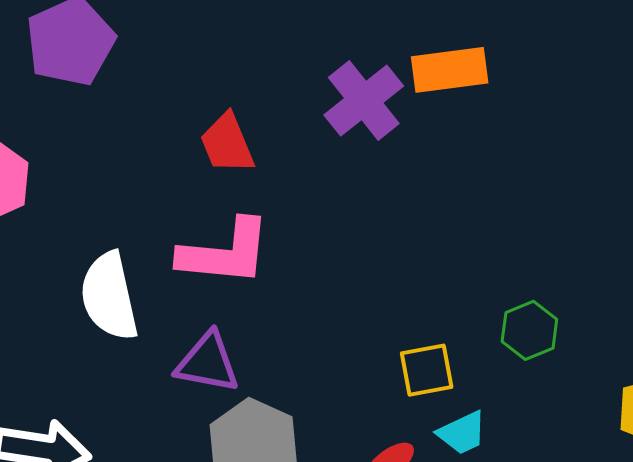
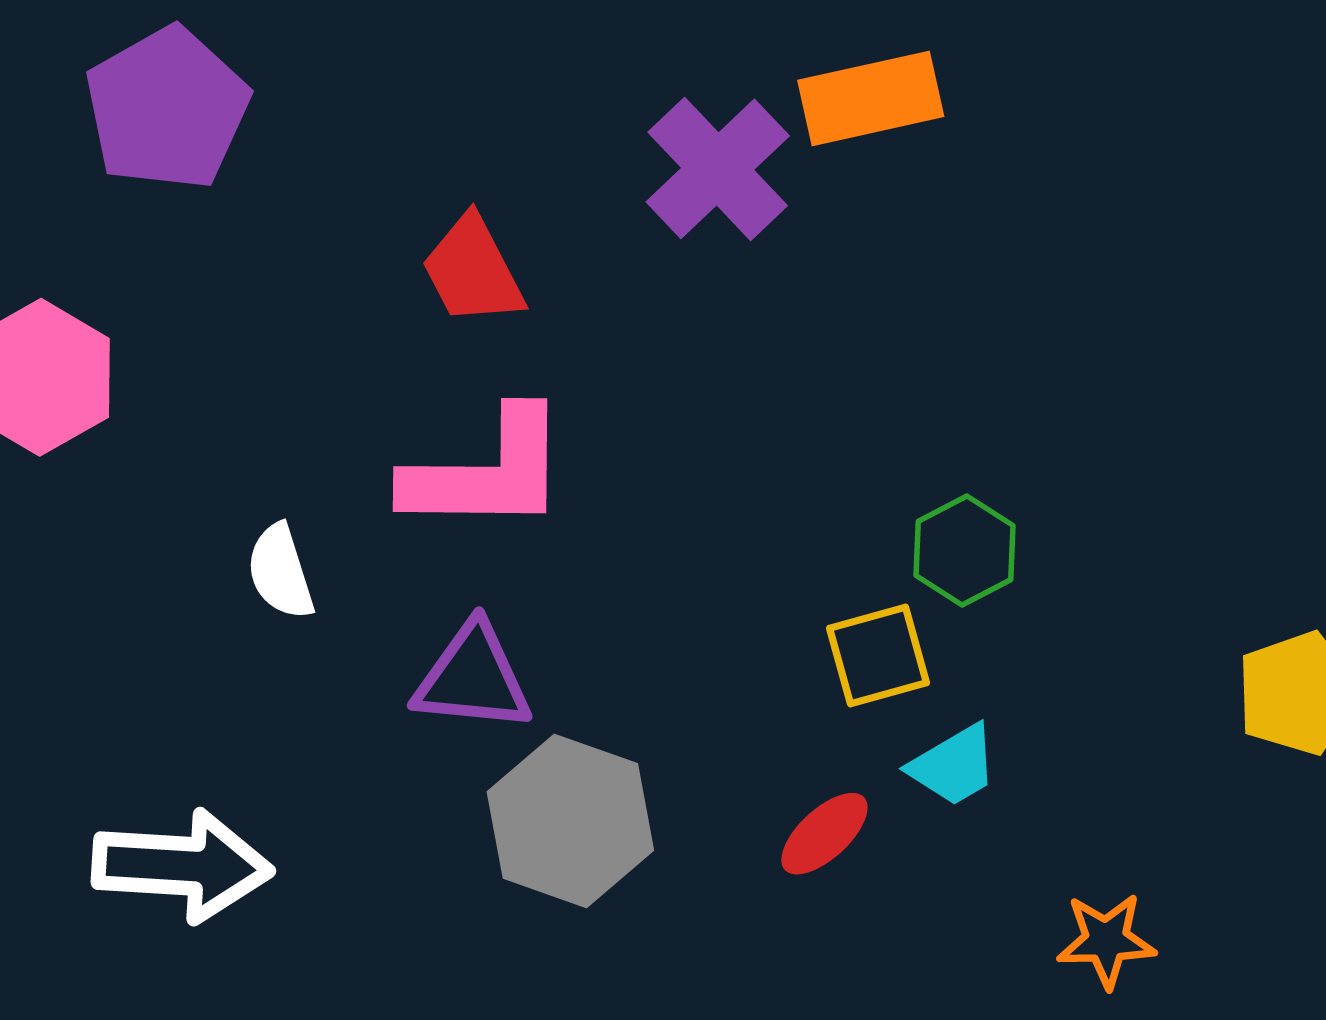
white semicircle: (109, 296) -> (280, 572), size x0.6
green hexagon: (529, 330) -> (965, 551), moved

